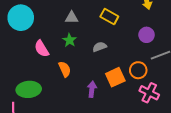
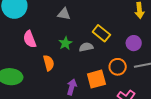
yellow rectangle: (109, 16) -> (101, 33), moved
green star: (69, 40) -> (65, 43), moved
orange circle: (138, 70) -> (118, 67), moved

